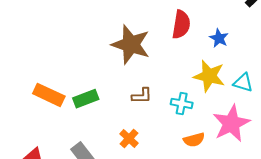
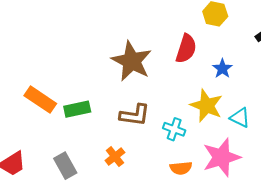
brown L-shape: (142, 96) -> (135, 115), size x1.4

